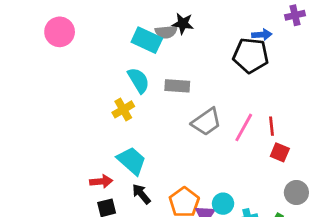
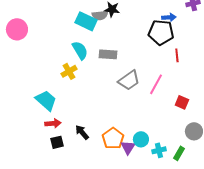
pink circle: (60, 32) -> (17, 29), moved
red line: (271, 126) -> (177, 55), moved
cyan trapezoid: (132, 161) -> (46, 100), moved

